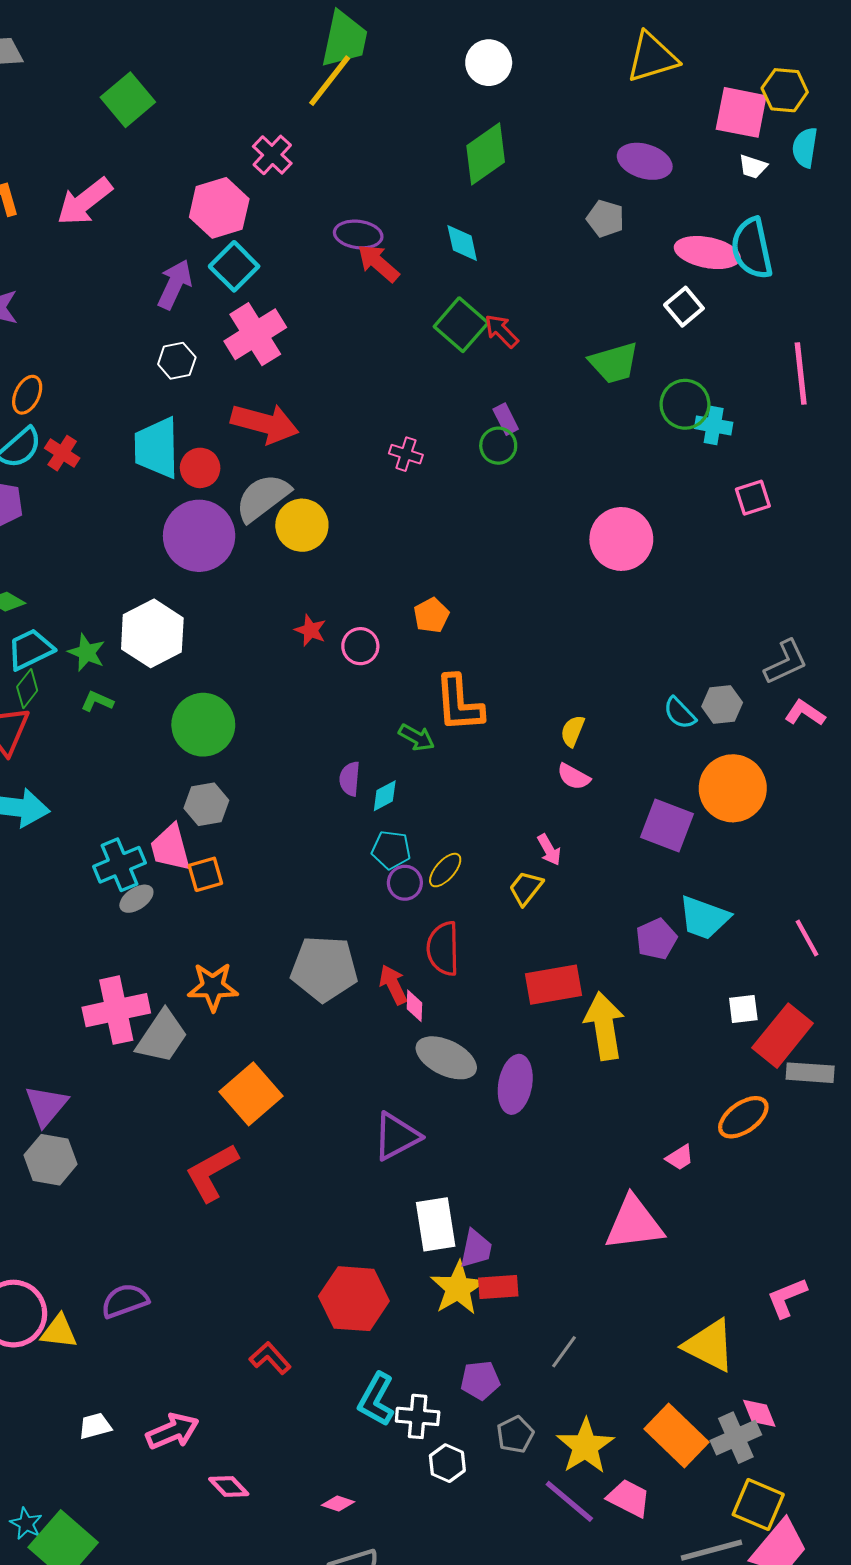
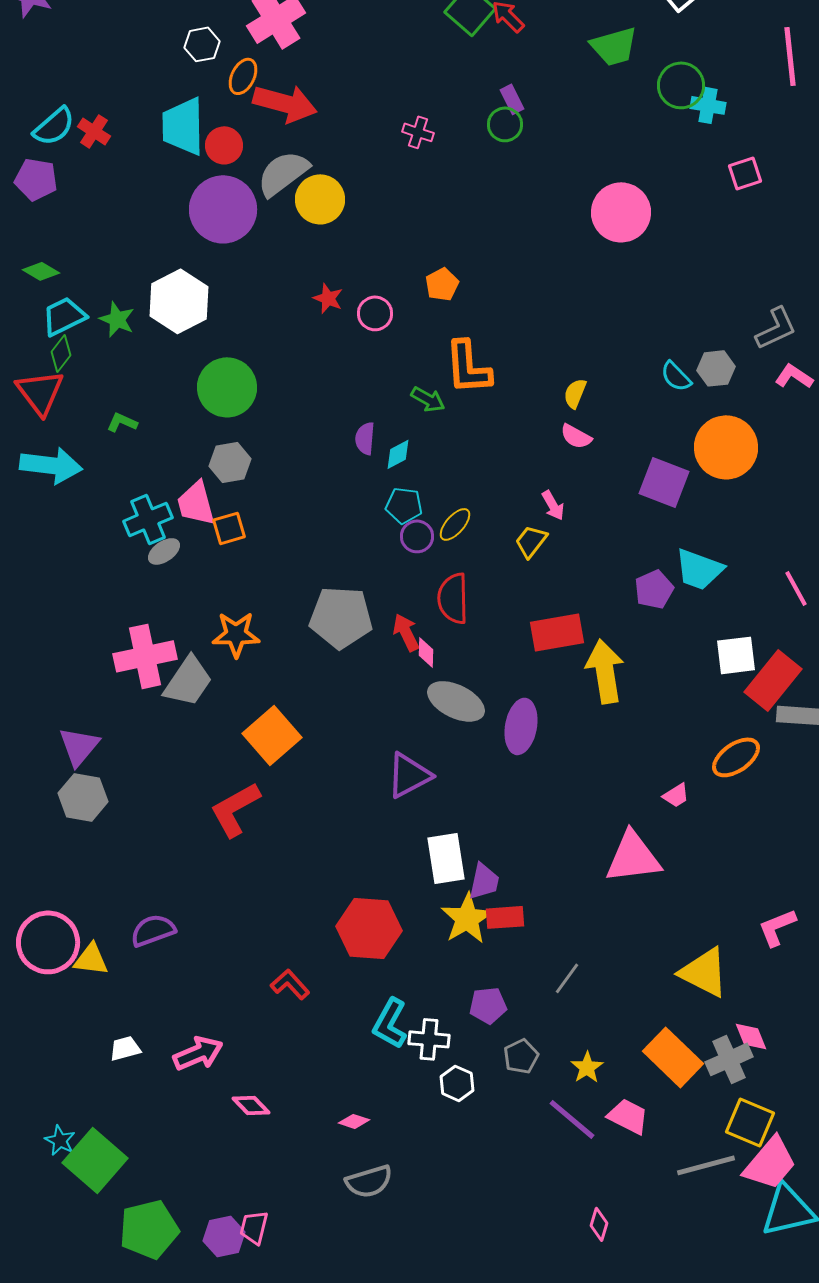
orange ellipse: (27, 395) -> (243, 76), moved
green L-shape: (97, 701) -> (122, 422), moved
white square: (743, 1009) -> (736, 655), size x1.4
yellow star: (585, 1446) -> (587, 1067), size x0.6

